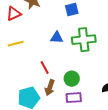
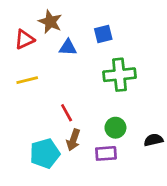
blue triangle: (57, 38) -> (68, 48), moved
green circle: (72, 79) -> (115, 128), moved

